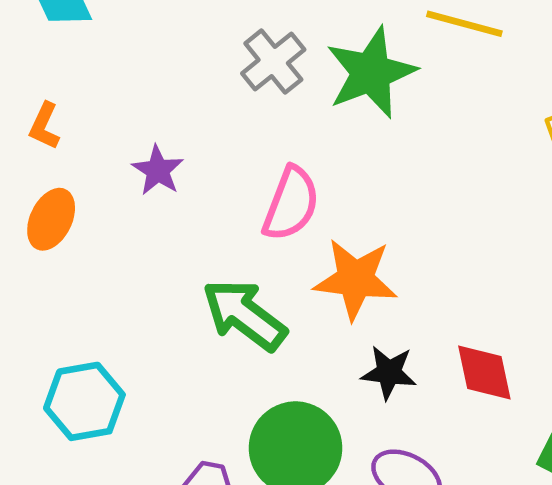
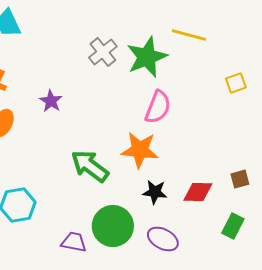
pink semicircle: (291, 204) -> (158, 107), moved
red diamond: (484, 373) -> (198, 192), turned -76

